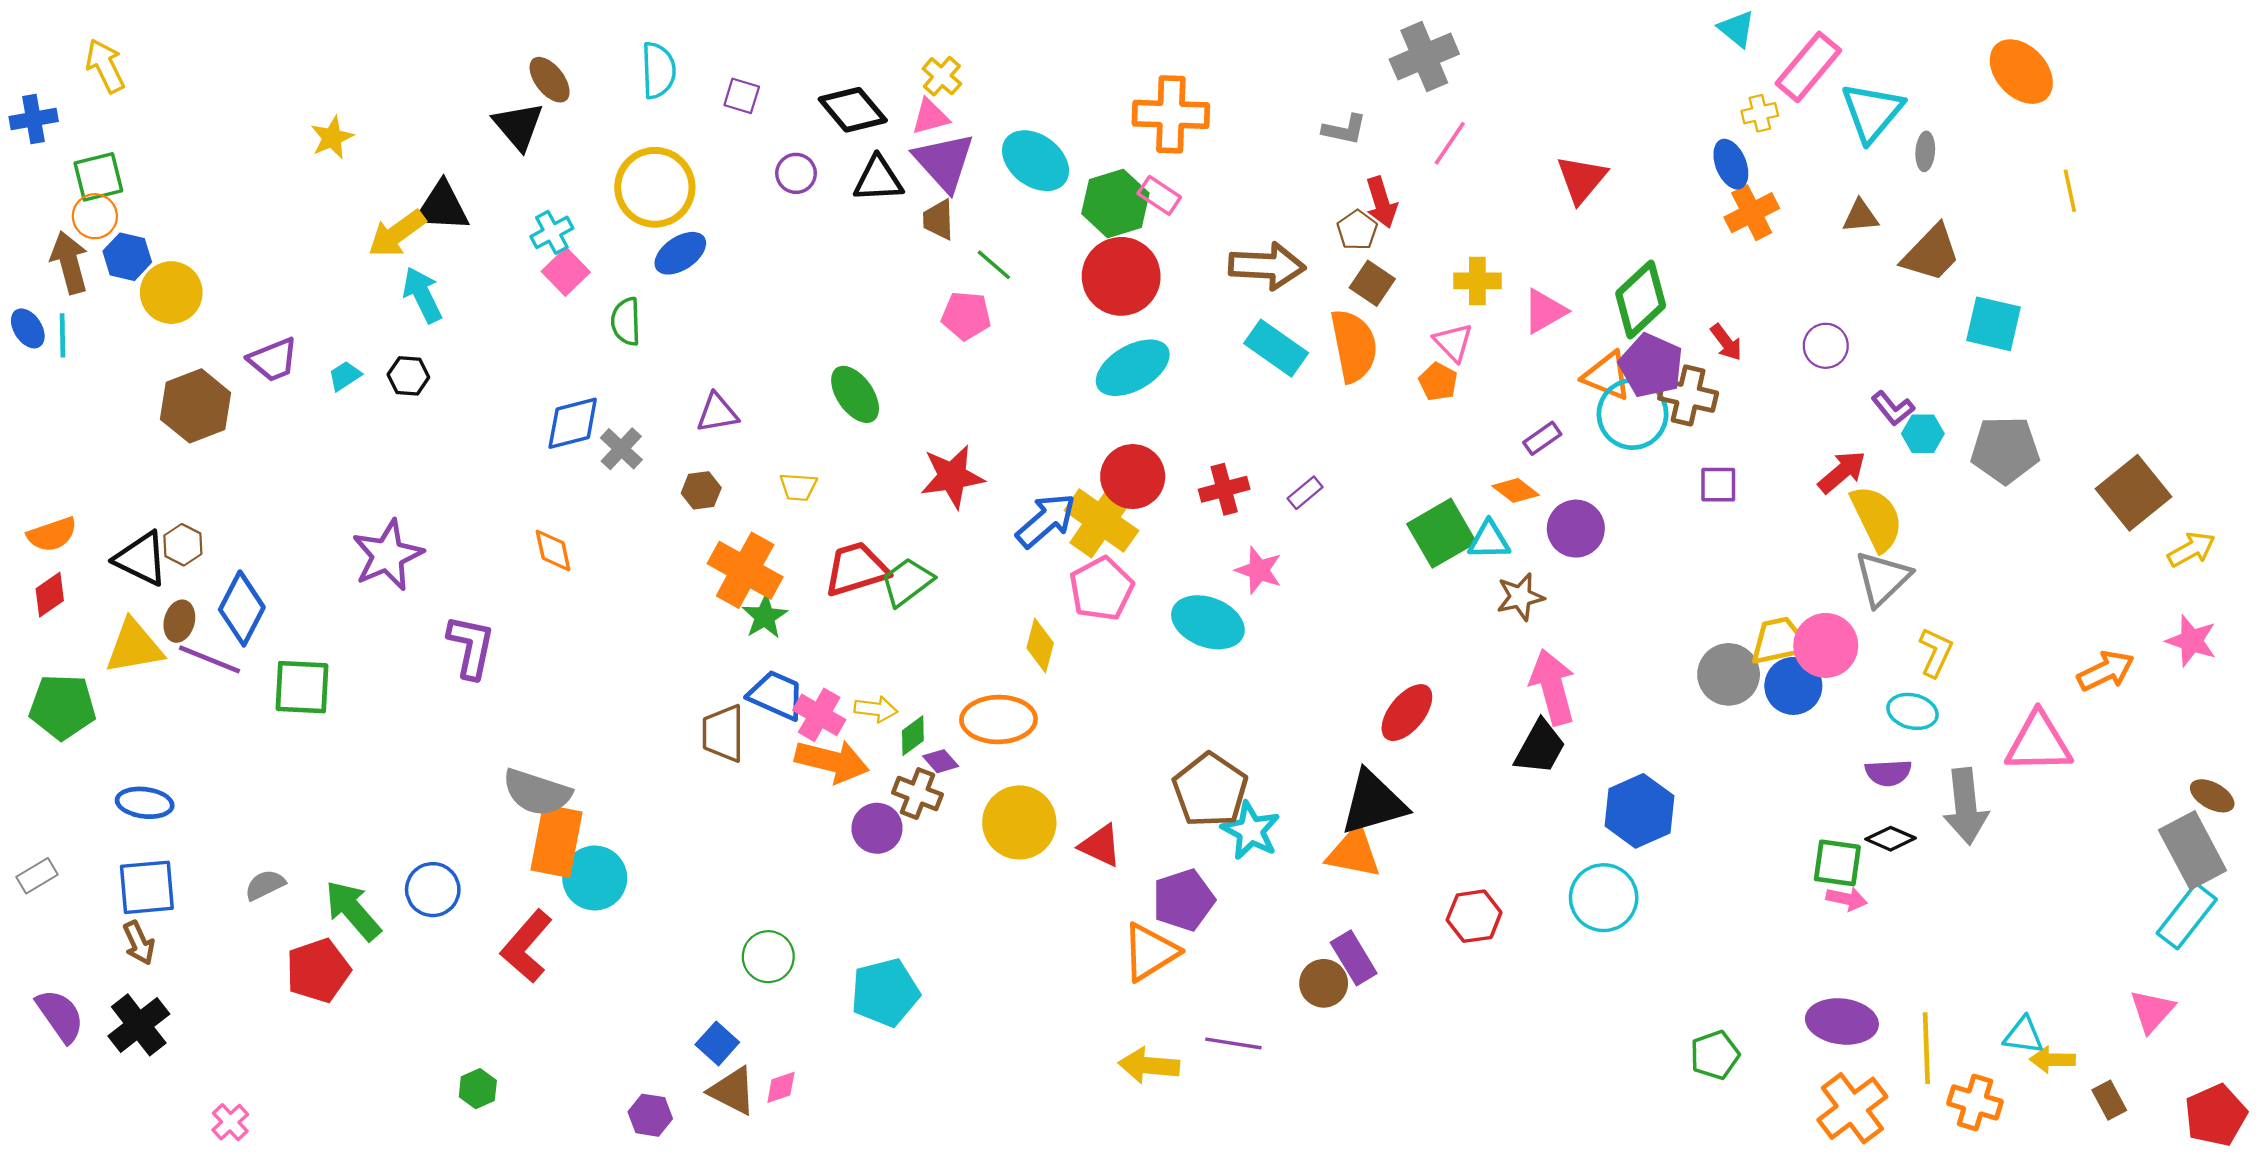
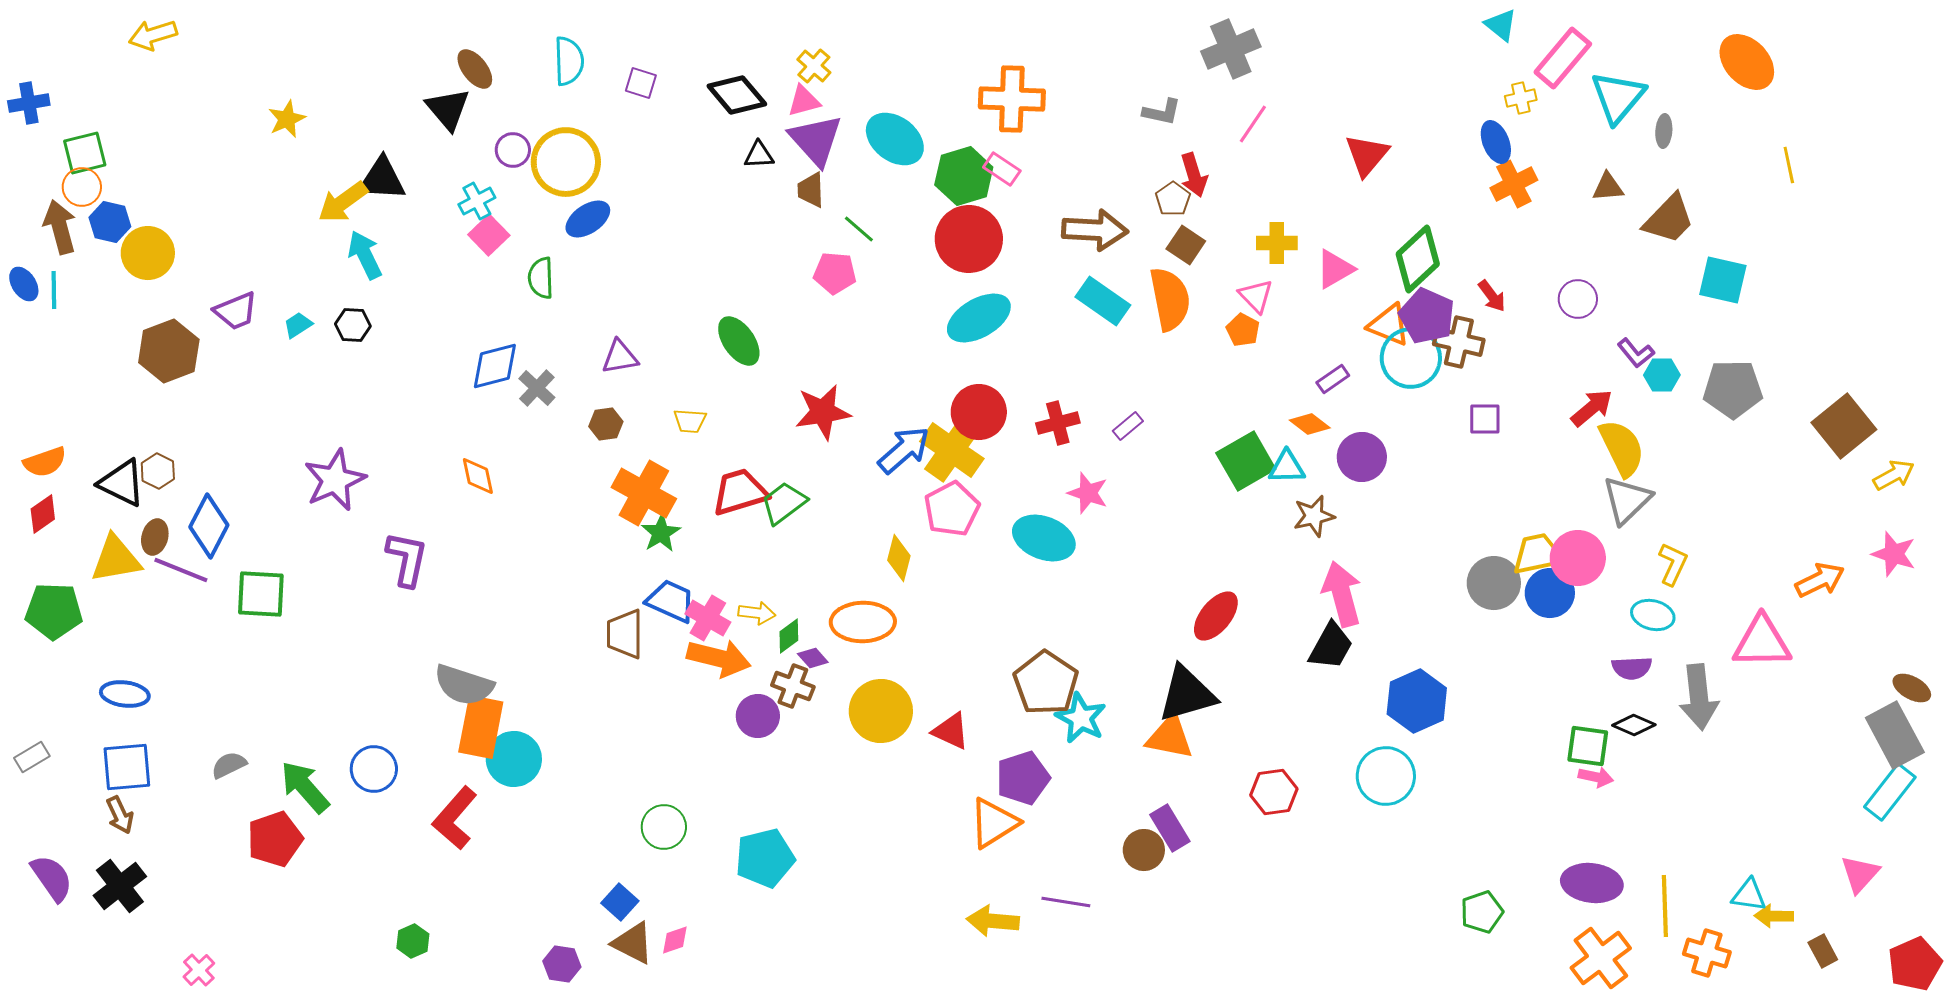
yellow arrow: (105, 66) -> (153, 35), moved, turned -81
purple circle: (796, 173) -> (513, 150), moved
black triangle: (878, 179) -> (759, 155), size x0.7

